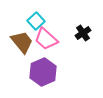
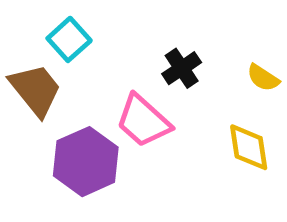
pink trapezoid: (46, 39) -> (143, 121), moved

